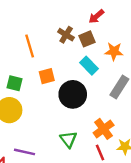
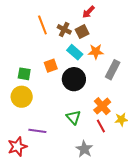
orange line: (30, 46) -> (42, 25), moved
orange star: (114, 51) -> (96, 52), moved
cyan rectangle: (89, 66) -> (75, 52), moved

